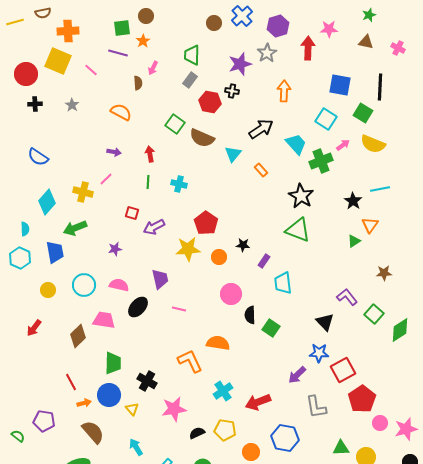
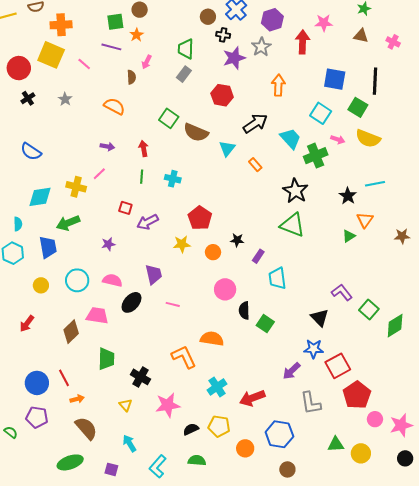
black cross: (232, 91) -> (223, 35), moved
red hexagon: (210, 102) -> (222, 95), moved
black cross: (35, 104) -> (28, 98), turned -32
pink arrow: (343, 145) -> (338, 139), turned 56
cyan diamond: (47, 202) -> (40, 197), turned 40
yellow star: (188, 249) -> (182, 244), size x0.7
brown star: (384, 273) -> (402, 236), moved
blue circle: (109, 395) -> (37, 383), moved

